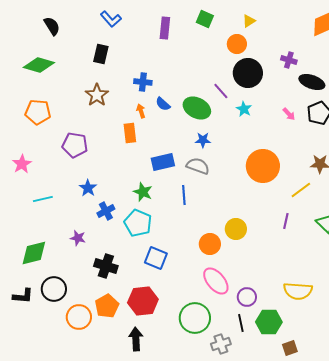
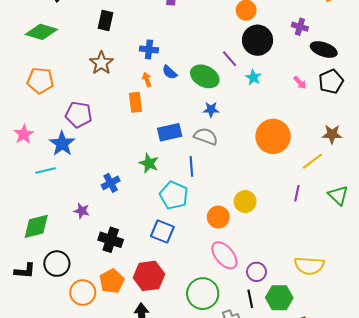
blue star: (88, 188) -> (62, 144), moved, size x1.4
cyan pentagon: (138, 223) -> (174, 195), moved

